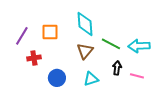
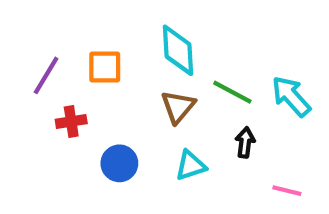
cyan arrow: (139, 46) -> (291, 96), turned 50
pink line: (137, 76) -> (287, 191), moved

